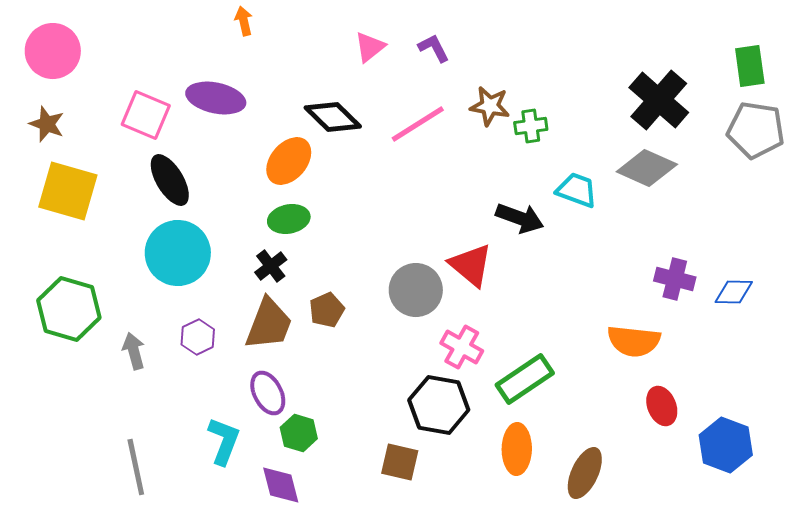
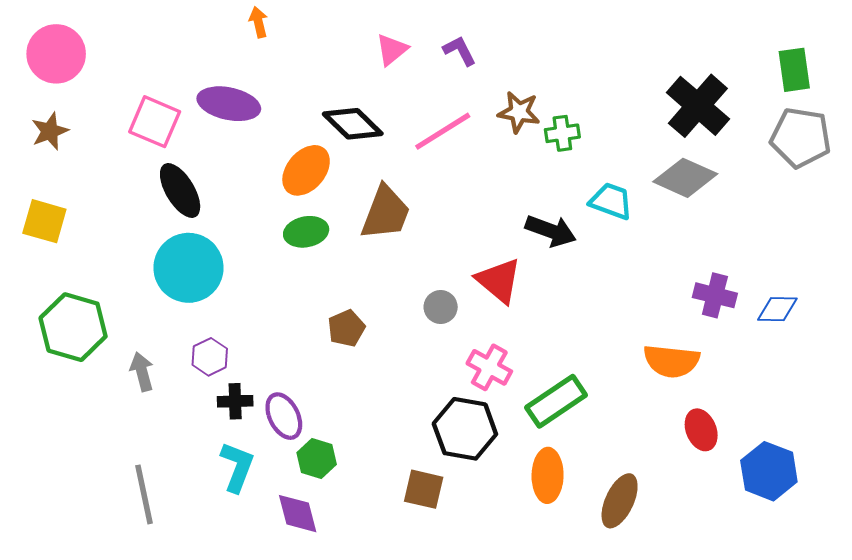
brown star: (47, 124) -> (50, 131), turned 30
yellow square: (68, 191) -> (44, 221), moved, size x0.7
black cross: (271, 266) -> (235, 401), moved, turned 36
gray circle: (416, 290) -> (441, 307), size x0.6
brown trapezoid: (269, 324) -> (386, 213), moved

